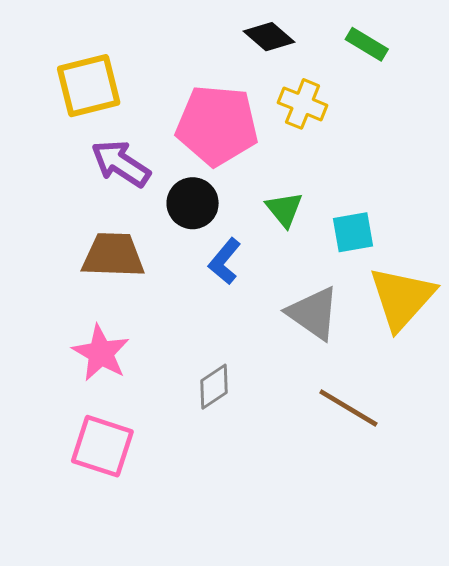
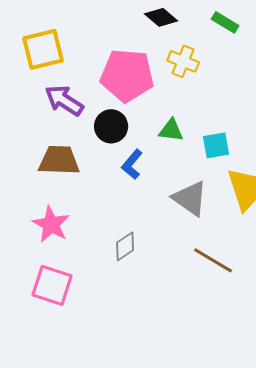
green triangle: (284, 209) -> (171, 130), turned -44

